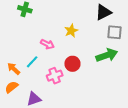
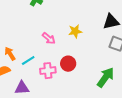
green arrow: (107, 55) -> (106, 77), moved, turned -50
cyan line: (32, 62) -> (28, 61), moved

